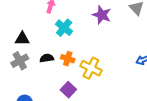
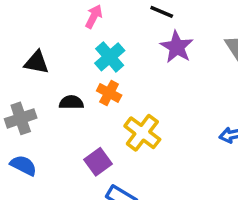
orange cross: (68, 59) -> (109, 93), moved
gray cross: (20, 61) -> (21, 118), moved

